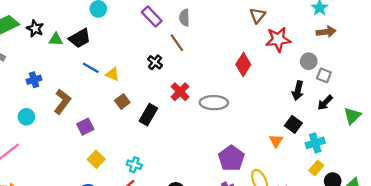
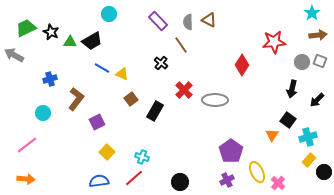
brown triangle: (257, 15) -> (209, 20), moved, turned -42
gray square: (324, 75) -> (320, 61), moved

